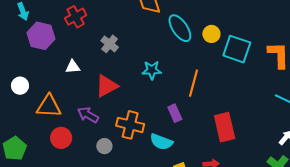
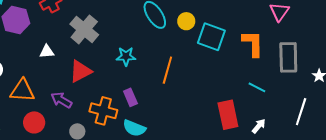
gray cross: (110, 44) -> (84, 29), size x1.6
purple rectangle: (175, 113) -> (130, 97), moved
red rectangle: (225, 127) -> (228, 115), moved

